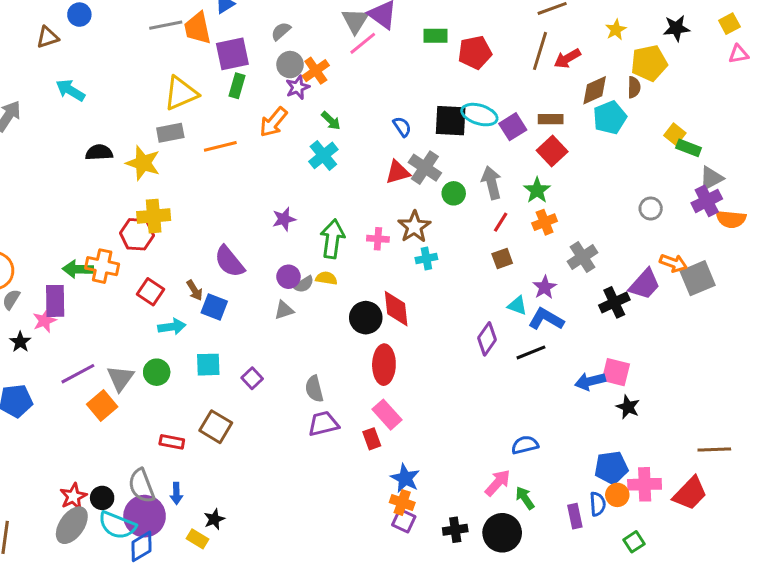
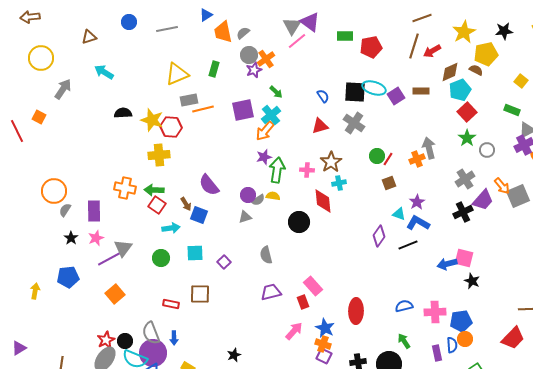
blue circle: (79, 15) -> (129, 22), moved
orange trapezoid: (198, 28) -> (223, 32), moved
yellow star: (616, 30) -> (464, 32), size x1.6
purple square: (232, 54) -> (243, 110), moved
brown semicircle: (634, 87) -> (476, 70), turned -64
orange arrow: (273, 122) -> (265, 131), moved
gray rectangle: (170, 133) -> (189, 100), moved
yellow square: (675, 134) -> (521, 81), moved
red square: (552, 151) -> (467, 112), moved
gray cross: (425, 168) -> (354, 123), moved
gray arrow: (492, 183) -> (429, 148), moved
green star: (537, 190) -> (467, 138), moved
green circle: (454, 193) -> (377, 156), moved
purple star: (284, 219) -> (264, 157), moved
red hexagon: (137, 234) -> (171, 127), moved
gray cross: (582, 257) -> (465, 179), moved
orange arrow: (673, 263) -> (502, 186), turned 30
green arrow: (78, 269) -> (154, 190), moved
red diamond: (396, 309) -> (323, 201), moved
pink star: (45, 321) -> (96, 238), moved
red ellipse: (384, 365) -> (356, 311), moved
gray triangle: (120, 378) -> (123, 248), moved
gray semicircle: (314, 389) -> (266, 255), moved
orange square: (102, 405) -> (115, 294), moved
brown square: (216, 427) -> (200, 294), turned -30
pink arrow: (498, 483) -> (294, 331), moved
pink cross: (645, 484) -> (435, 312), moved
black star: (214, 519) -> (234, 355), moved

